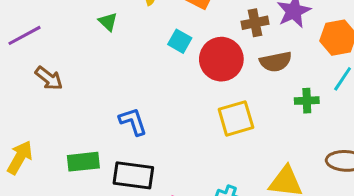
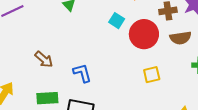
brown arrow: (49, 78) -> (44, 59), moved
yellow square: (236, 118) -> (152, 75), size x0.7

